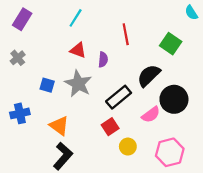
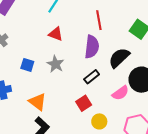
purple semicircle: (103, 60) -> (92, 47), moved, size x1.6
gray star: (78, 84) -> (55, 64), size x0.7
black rectangle: (119, 97) -> (92, 77), size x0.7

